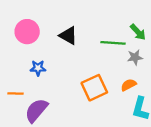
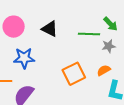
blue star: (38, 68) -> (24, 58), size x1.5

